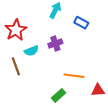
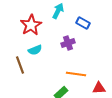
red star: (16, 30) -> (31, 25), moved
purple cross: (55, 44) -> (68, 43), moved

